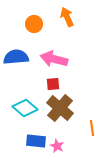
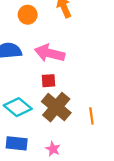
orange line: (92, 128) -> (91, 116), moved
blue rectangle: (36, 141) -> (17, 143), moved

